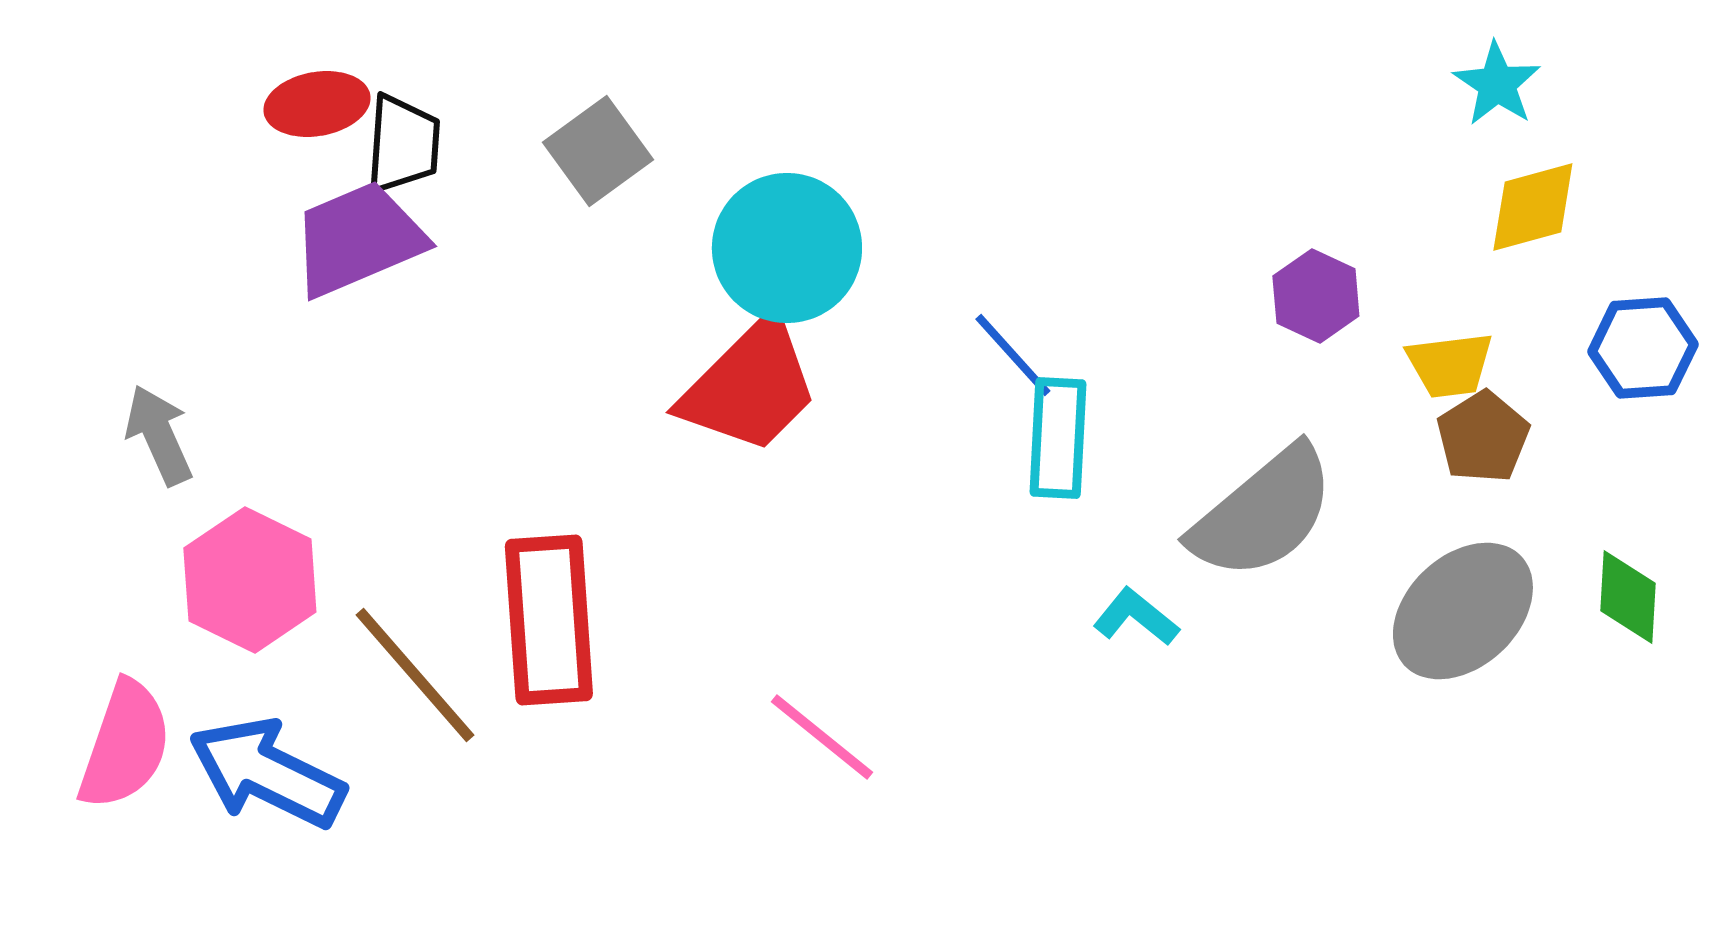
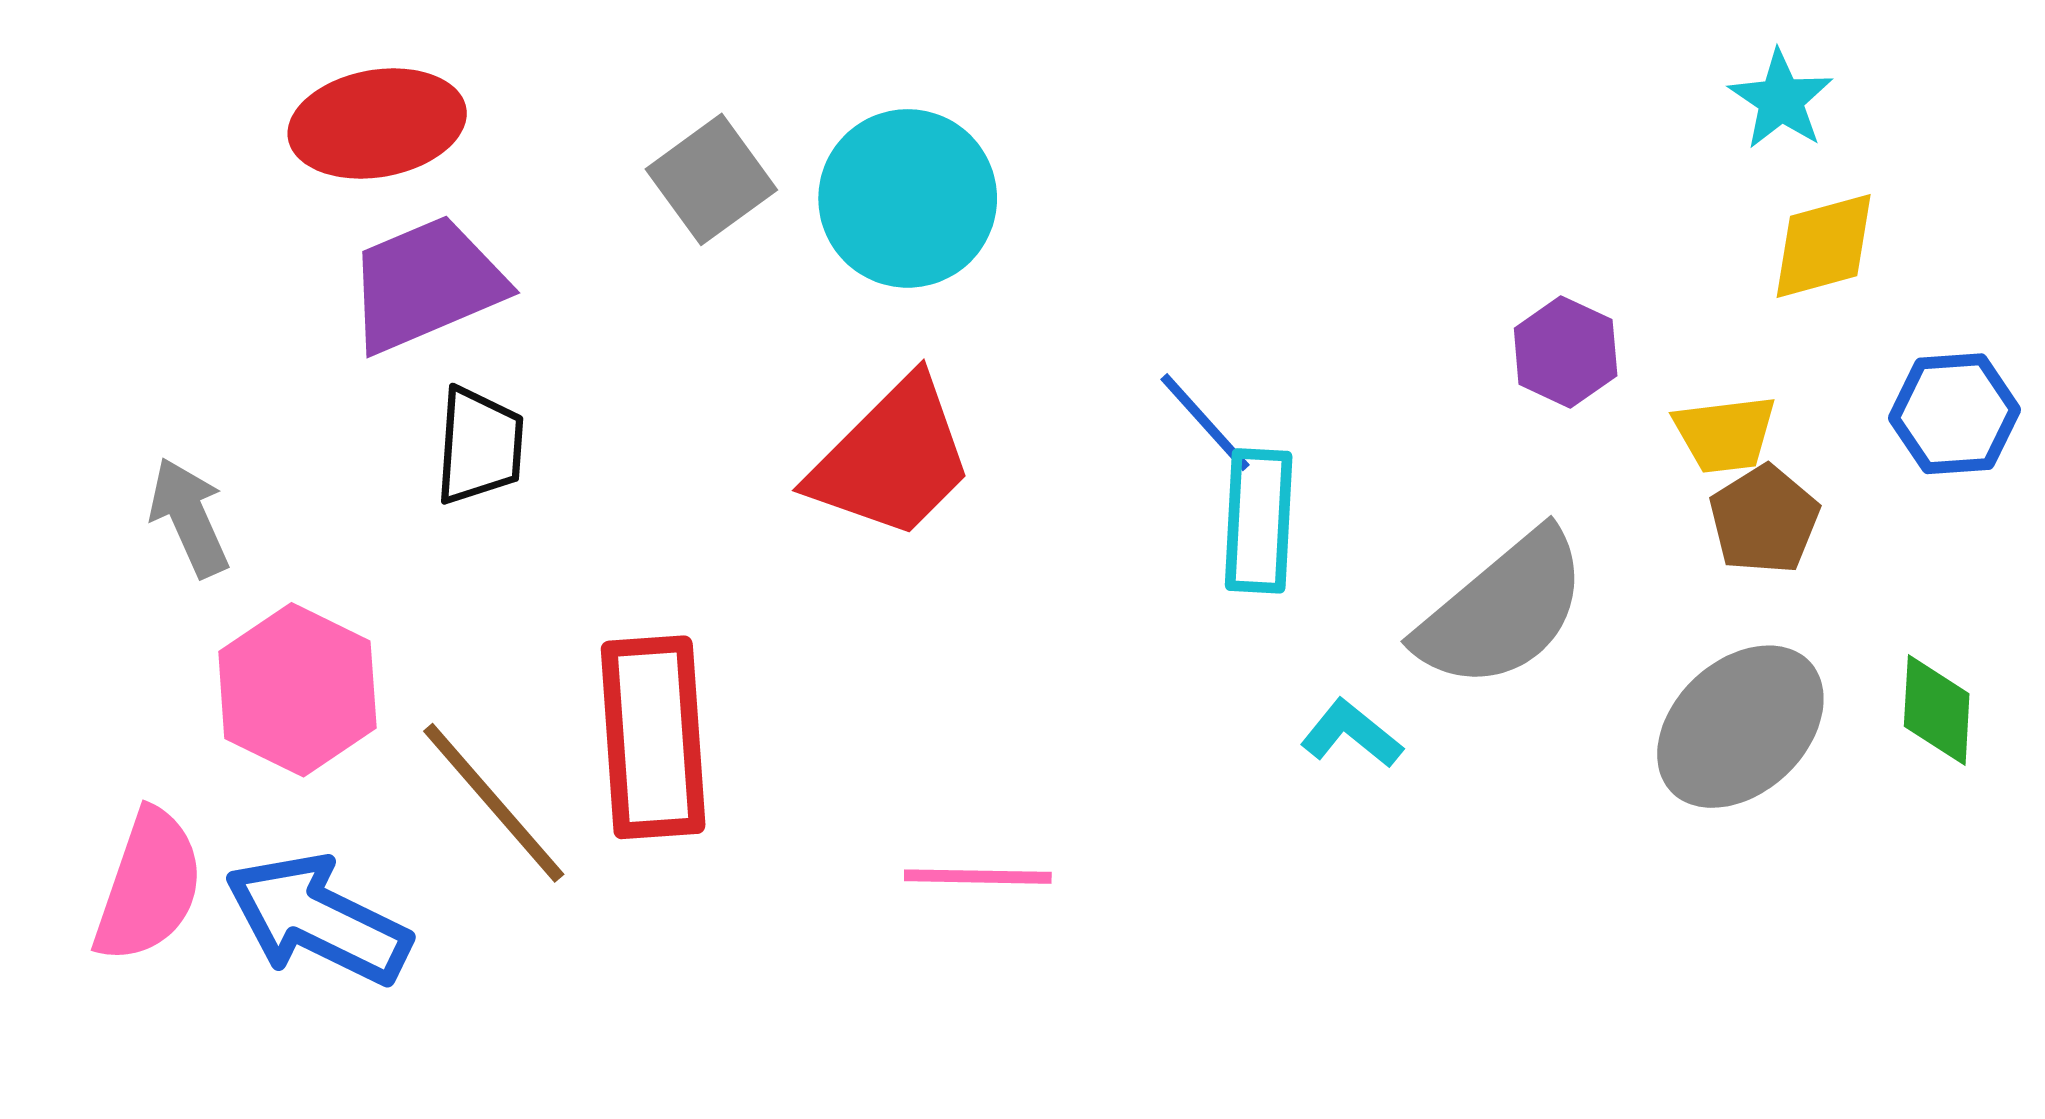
red ellipse: (317, 104) -> (377, 124), size x1.4
black trapezoid: (403, 144) -> (479, 446), moved
cyan circle: (787, 248) -> (908, 198), moved
pink line: (822, 737) -> (978, 877), turned -38

